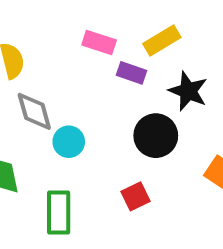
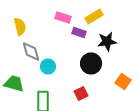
black star: (188, 91) -> (107, 41), turned -30

